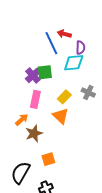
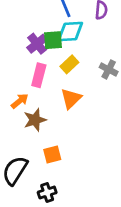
cyan diamond: (74, 63) -> (70, 32), moved
yellow rectangle: (64, 97) -> (69, 64), moved
orange triangle: (61, 116) -> (71, 99), turned 30

